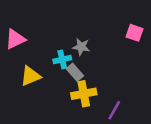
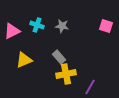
gray star: (81, 47) -> (62, 26), moved
cyan cross: (62, 59) -> (37, 25), moved, turned 32

